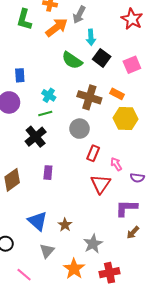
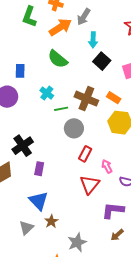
green semicircle: (72, 60) -> (58, 59), moved
green line: (45, 114) -> (61, 109), moved
black cross: (36, 137) -> (23, 146), moved
blue triangle: (38, 221) -> (39, 201), moved
gray triangle: (47, 251) -> (26, 228), moved

